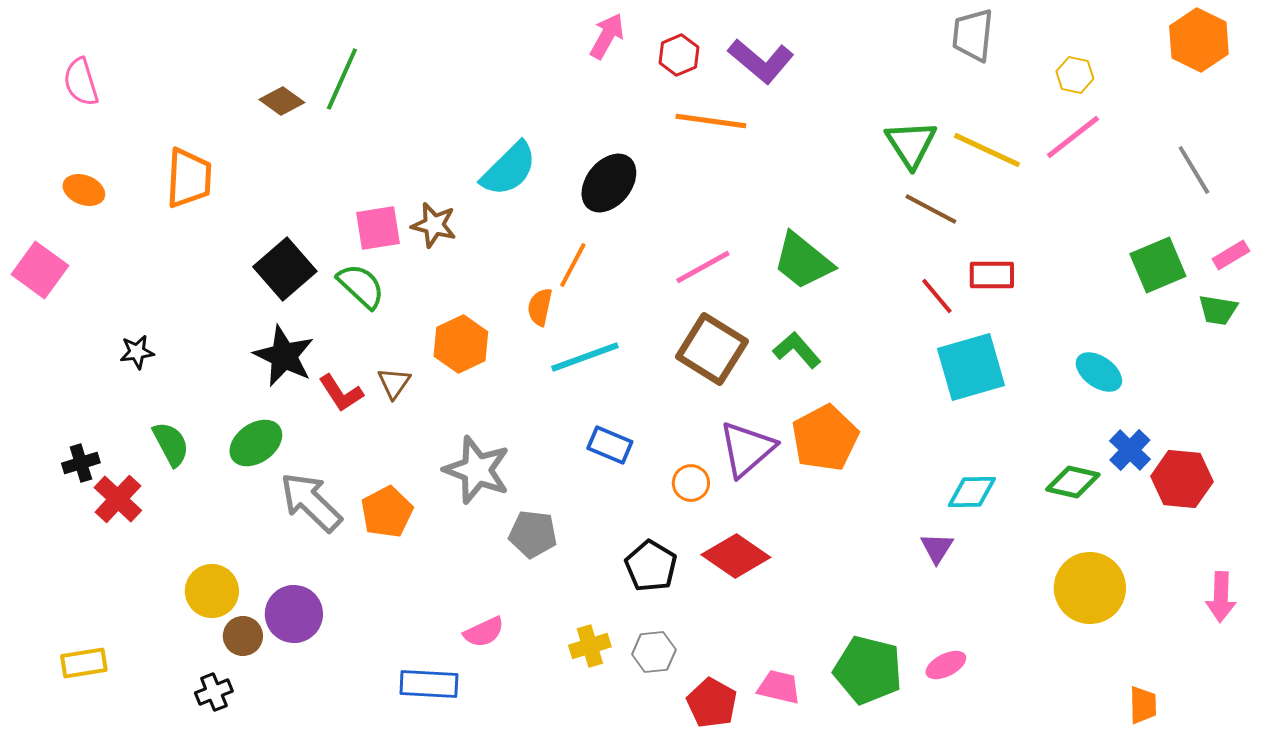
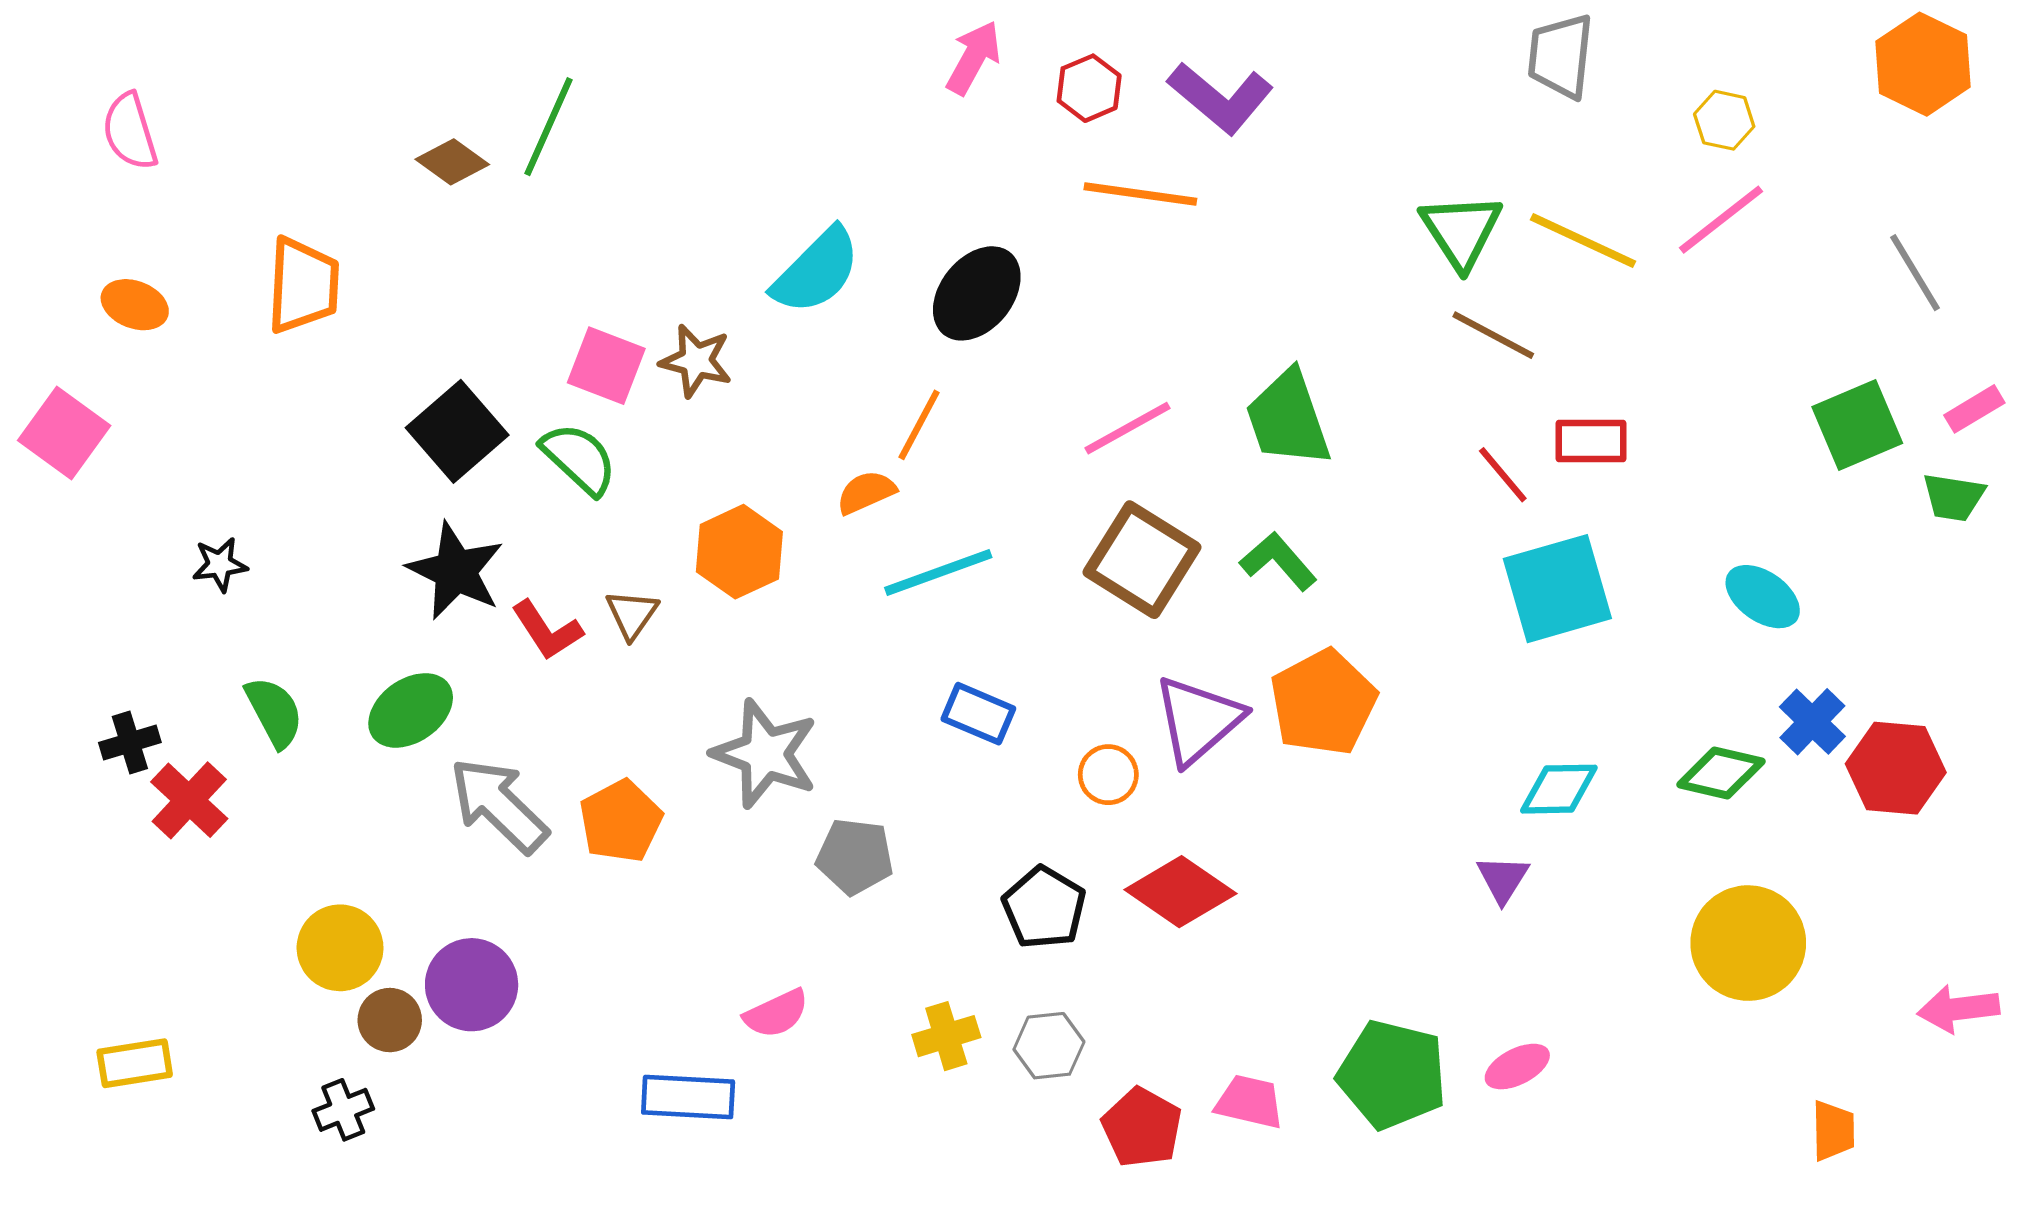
pink square: (378, 228) -> (606, 366), turned 30
green trapezoid: (803, 261) -> (1288, 419), turned 32
orange semicircle: (540, 307) -> (866, 492), turned 54
pink arrow: (1221, 597) -> (1958, 1009), moved, turned 81

